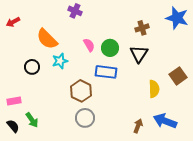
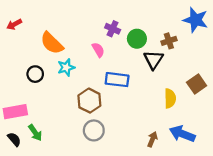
purple cross: (75, 11) -> (113, 29), moved
brown cross: (142, 28) -> (169, 41), moved
green circle: (110, 48) -> (137, 39), moved
pink rectangle: (14, 101) -> (15, 112), size x1.5

